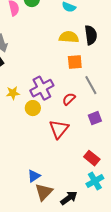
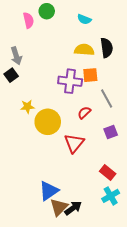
purple cross: (42, 88) -> (70, 81), moved, turned 35
yellow circle: (33, 108) -> (48, 122), size x1.6
blue triangle: (34, 176) -> (49, 191), size x1.5
black arrow: (69, 198) -> (73, 208), moved

